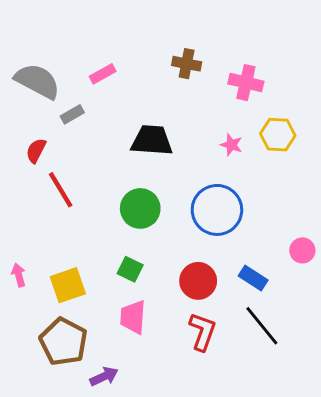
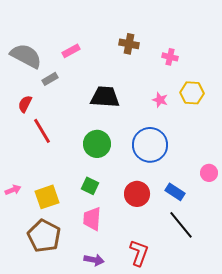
pink cross: (246, 83) -> (170, 57), size x0.7
pink arrow: (19, 275) -> (13, 190), turned 84
red L-shape: (202, 332) -> (139, 253), moved
purple arrow: (104, 376) -> (94, 260), moved, turned 36

